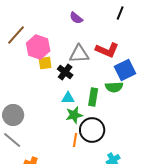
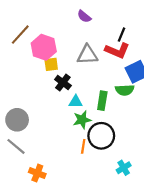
black line: (120, 13) -> (122, 35), moved
black cross: (65, 72) -> (63, 82), moved

